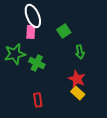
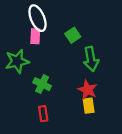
green arrow: (80, 52) -> (91, 59), size x1.5
green cross: (37, 63) -> (42, 84), moved
yellow rectangle: (78, 93) -> (89, 106), turned 40

